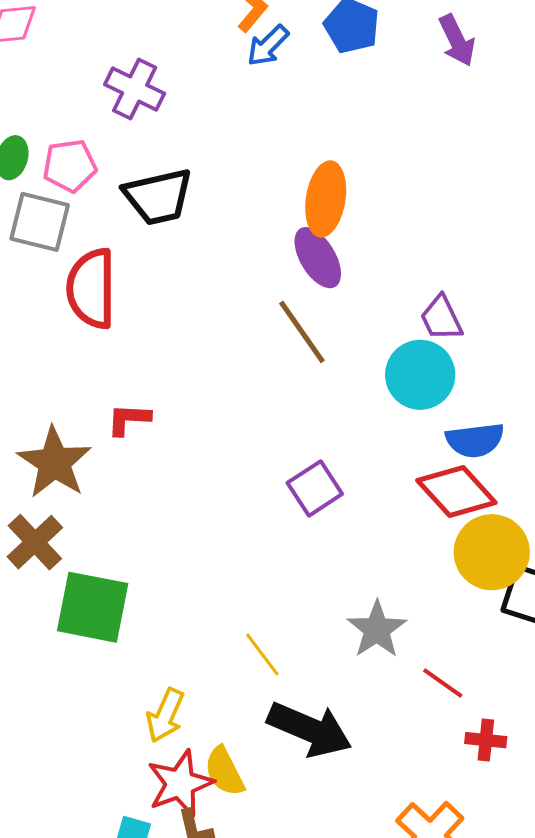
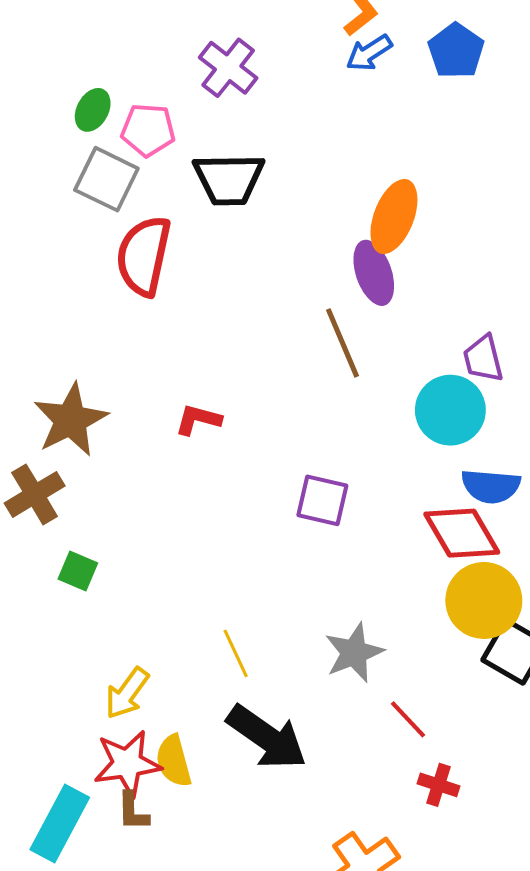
red L-shape: (129, 419) -> (198, 420), moved
purple square: (315, 488) -> (322, 500), turned 34
green square: (93, 607) -> (78, 571), size x0.5

